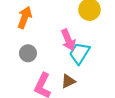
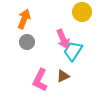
gray circle: (28, 53) -> (27, 42), moved

